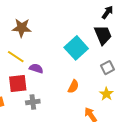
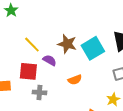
brown star: (22, 28) -> (67, 44), moved
orange semicircle: (73, 86) -> (75, 80), moved, turned 32

